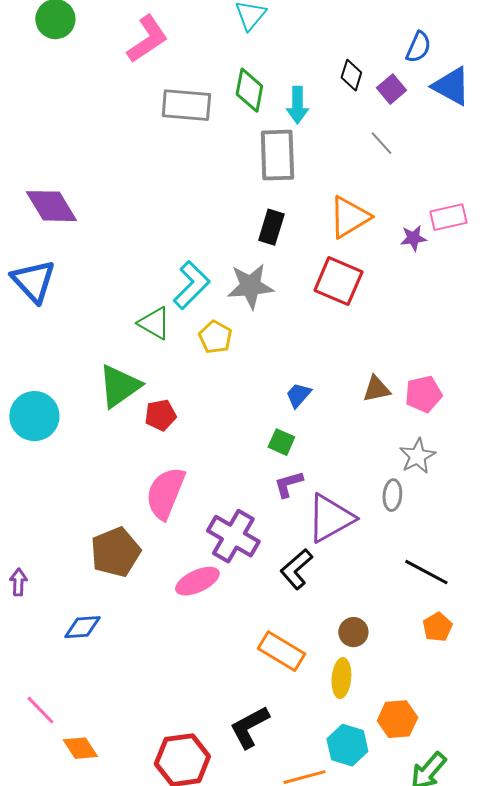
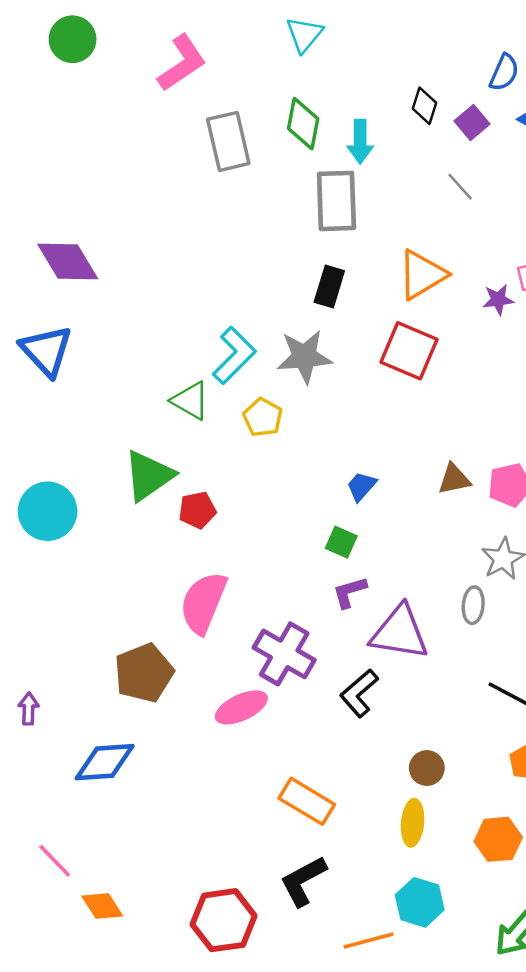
gray rectangle: (186, 105) -> (228, 141), turned 72
purple triangle: (330, 518) -> (399, 632), turned 38
blue diamond: (82, 627) -> (105, 762), size x1.4
orange rectangle: (281, 651) -> (307, 801), moved
orange hexagon: (397, 719) -> (498, 839), moved

